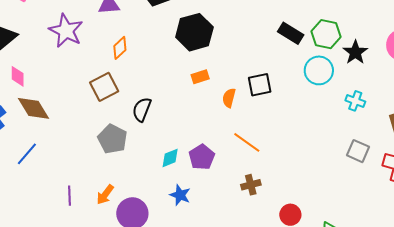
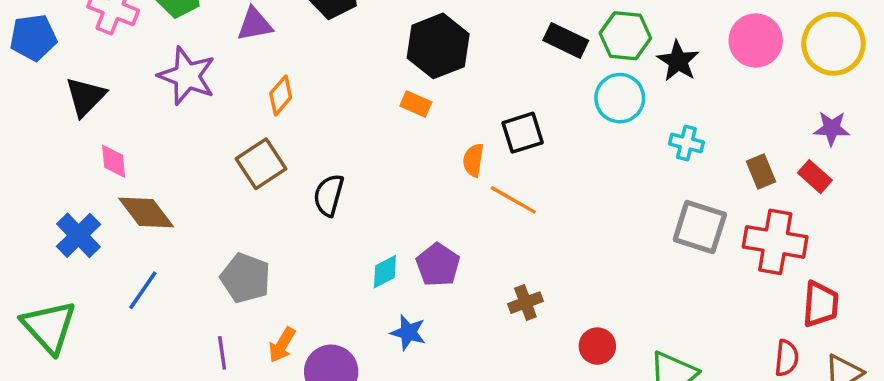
black hexagon: (194, 32) -> (438, 46), moved
orange rectangle: (200, 77) -> (416, 104), moved, turned 48
gray pentagon: (113, 139) -> (245, 278), moved
orange line: (247, 142) -> (513, 200), moved
gray square: (358, 151) -> (700, 227), size x1.4

